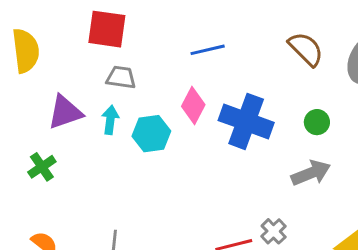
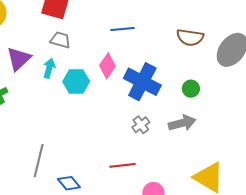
brown semicircle: (306, 49) -> (190, 37), turned 136
purple triangle: (65, 112) -> (19, 59), turned -32
gray cross: (274, 231) -> (141, 125), moved

